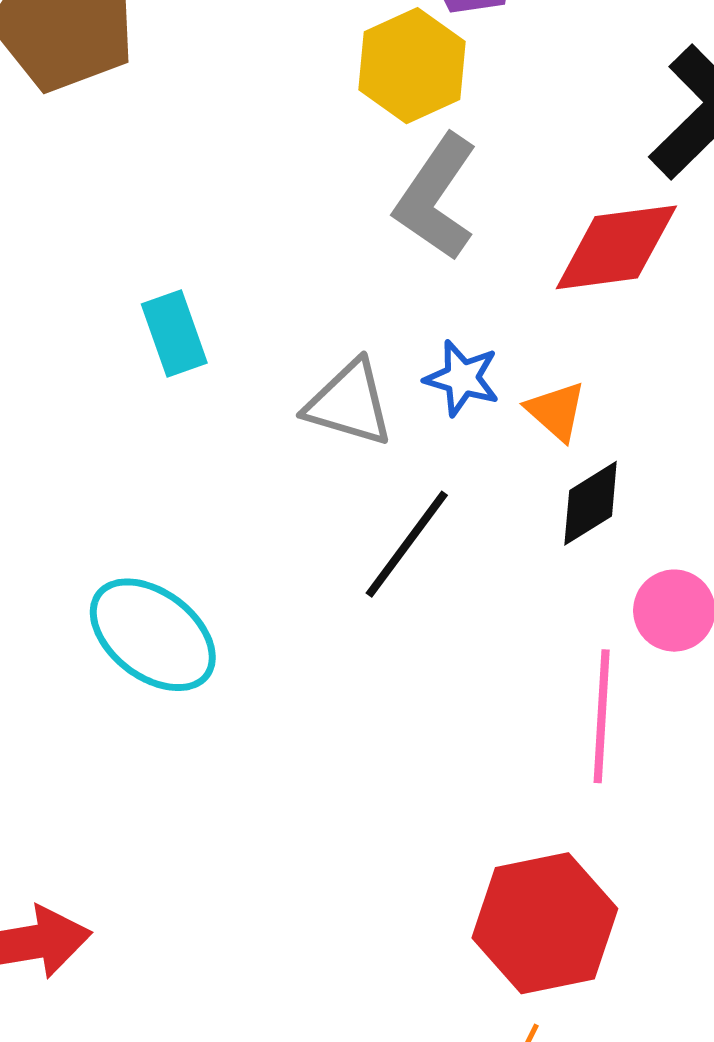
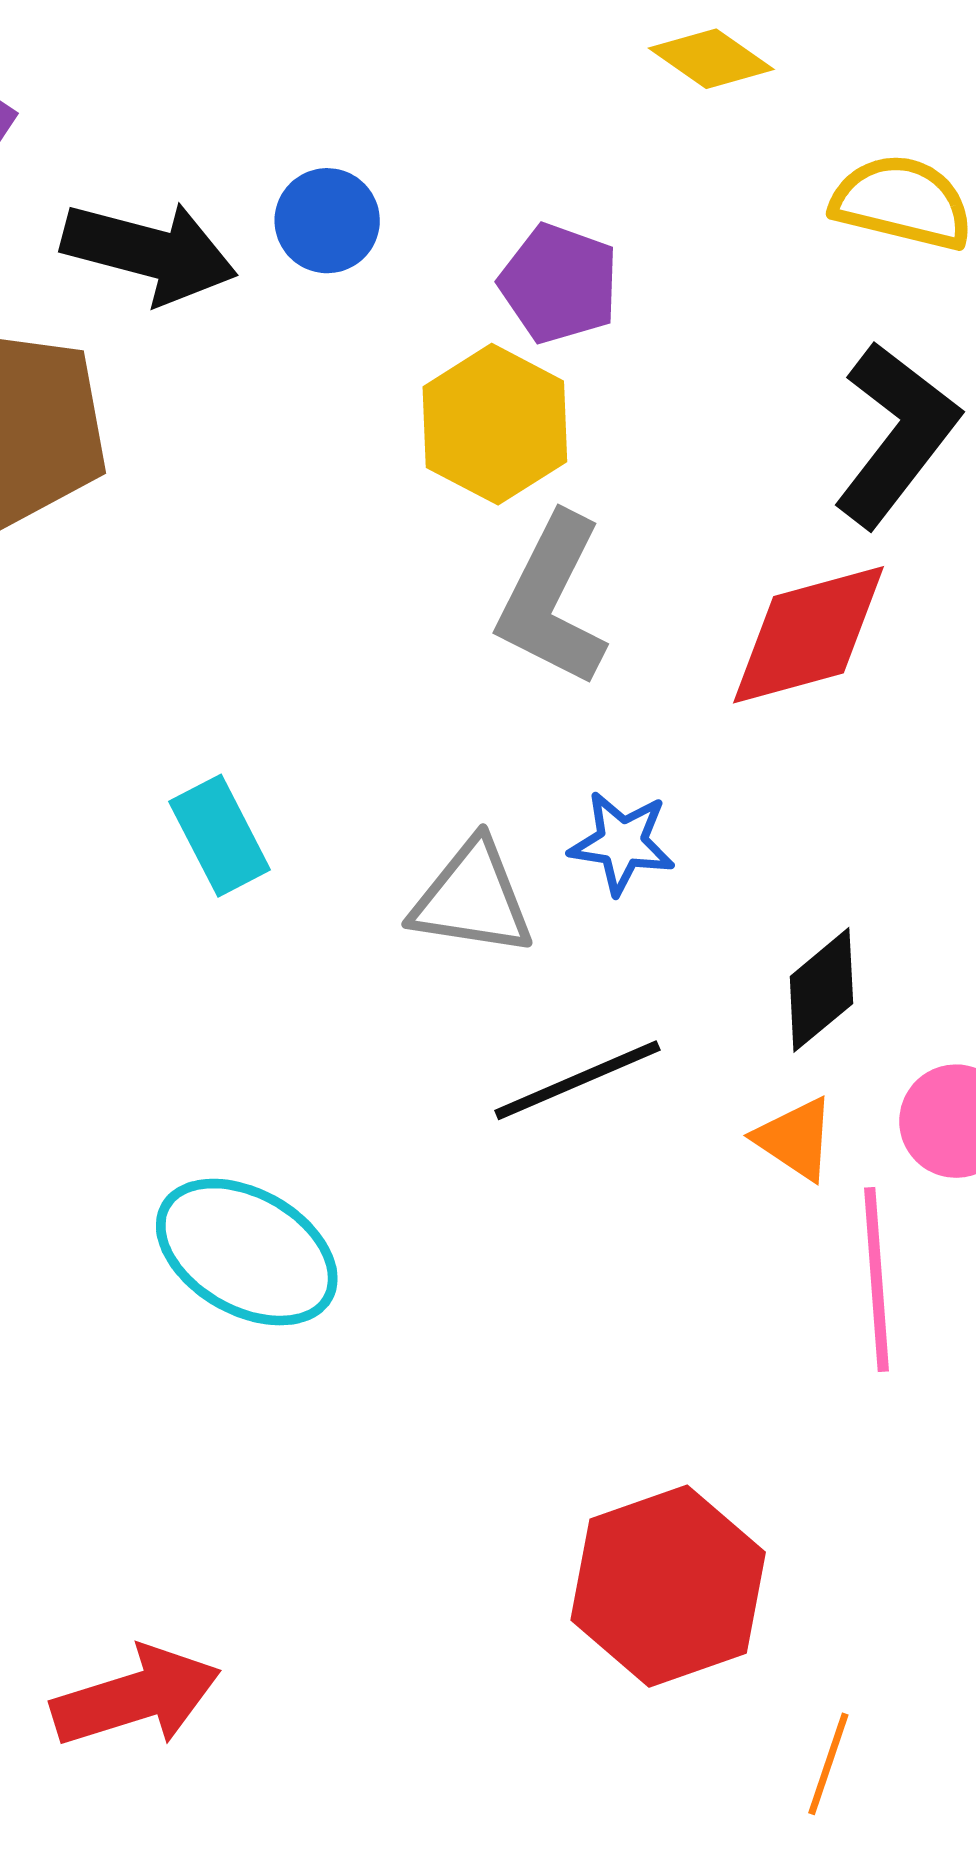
orange triangle: (556, 411) -> (795, 1139), moved
black line: (407, 544) -> (577, 1080), turned 38
red hexagon: (545, 923) -> (668, 1586), moved

